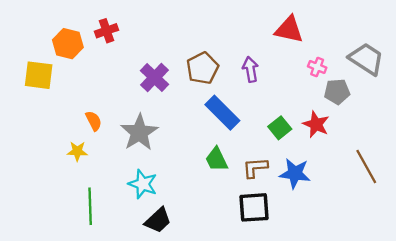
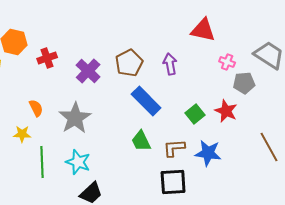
red cross: (106, 31) -> (47, 58), moved
green line: (90, 206) -> (42, 162), moved

